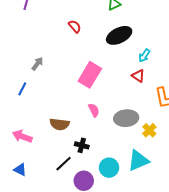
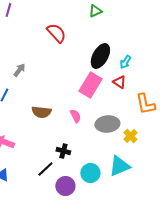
red semicircle: (75, 26) -> (56, 33), size x1.5
black ellipse: (119, 35) -> (100, 56), moved, turned -35
pink rectangle: (90, 75) -> (90, 85), moved
brown semicircle: (60, 124) -> (41, 112), moved

